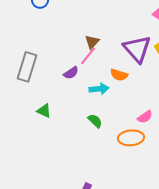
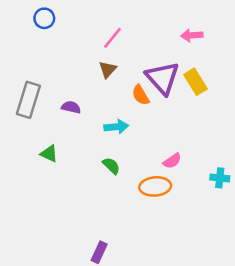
pink line: (88, 56) -> (113, 38), moved
purple semicircle: (71, 73) -> (71, 107), moved, turned -133
orange semicircle: (119, 75) -> (141, 95), moved, turned 42

